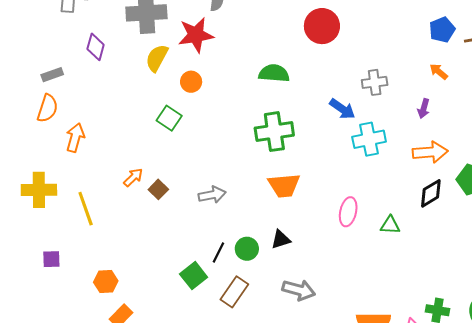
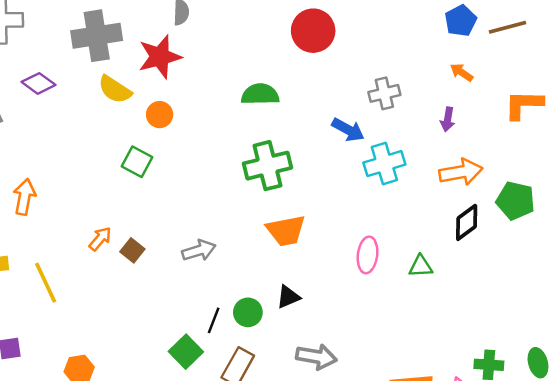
purple diamond: (96, 47) -> (38, 83), turned -64
yellow semicircle: (157, 58) -> (115, 90), turned -80

